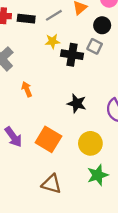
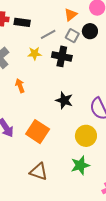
gray line: (54, 15) -> (48, 34), moved
yellow star: (52, 41) -> (35, 54), moved
gray square: (95, 46) -> (72, 36), moved
yellow circle: (90, 143) -> (86, 136), moved

